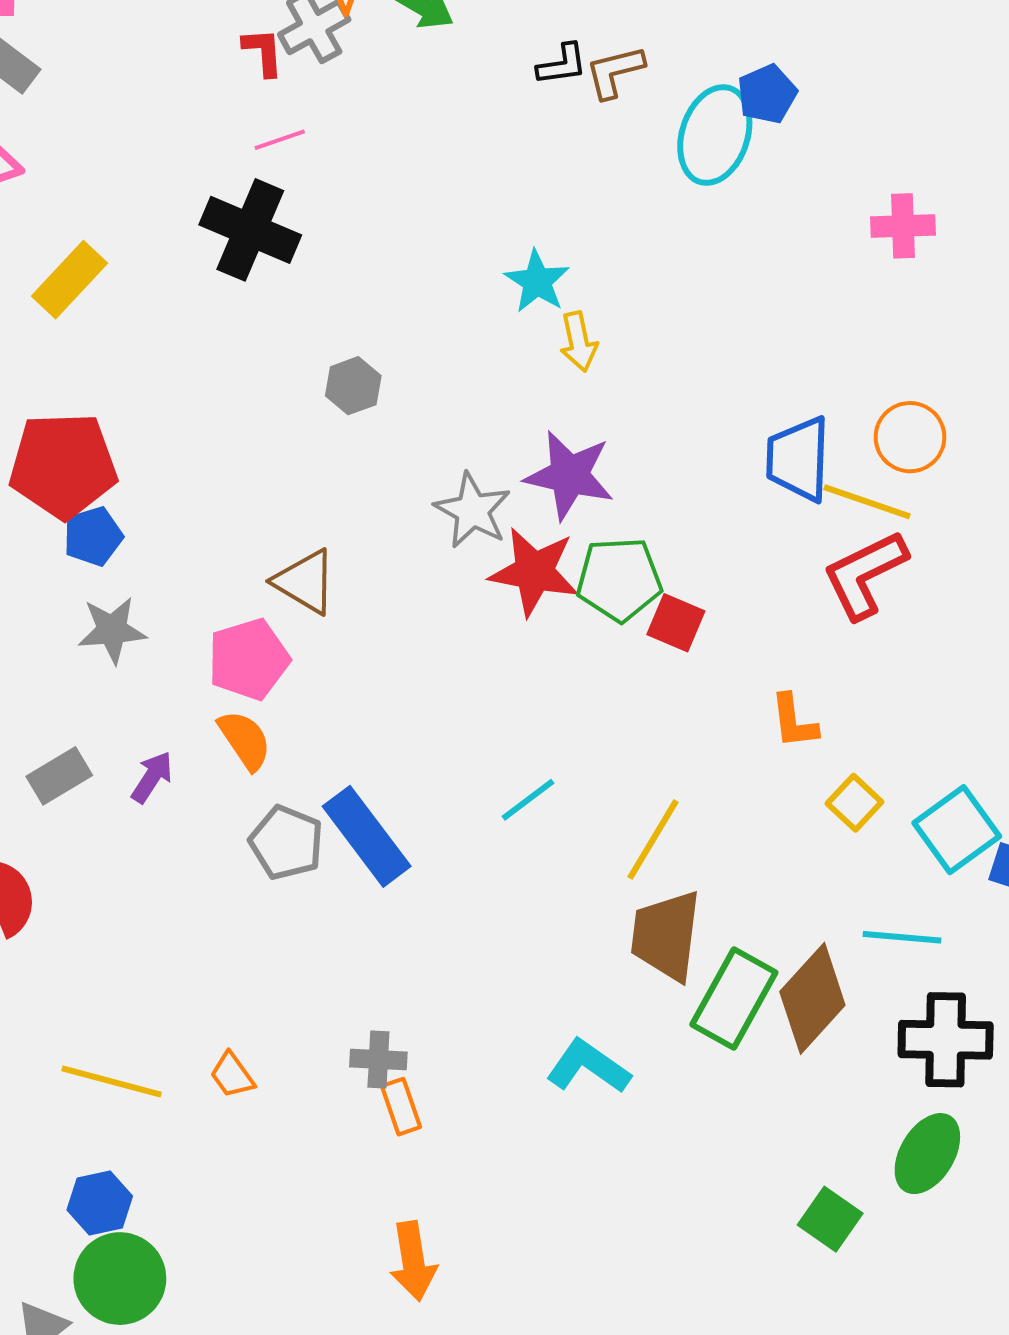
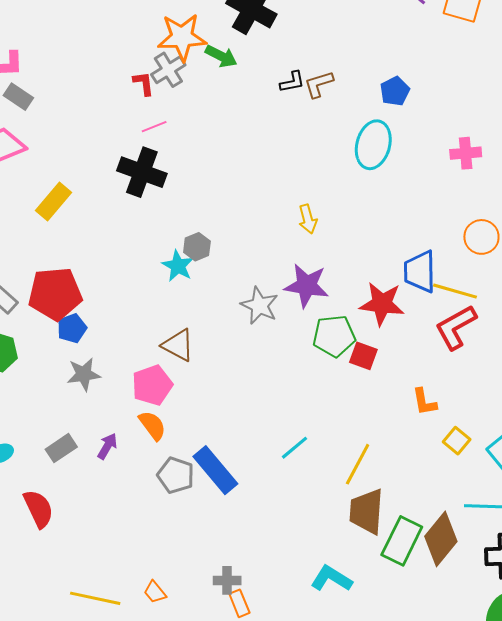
cyan ellipse: (715, 135) -> (373, 145), moved
cyan star: (537, 281) -> (178, 266), moved
orange circle: (910, 437) -> (481, 237), moved
red star: (534, 572) -> (382, 304), moved

